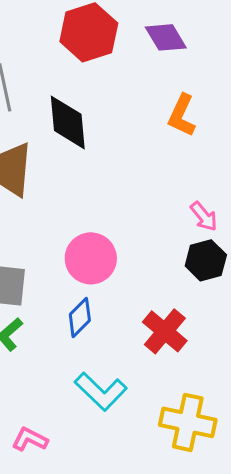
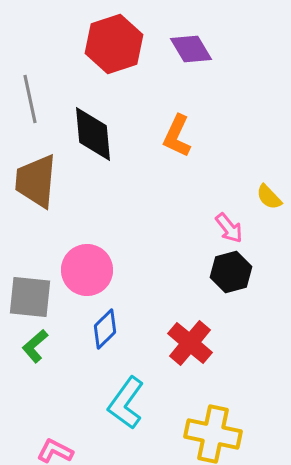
orange L-shape: (182, 115) -> (177, 136), moved
pink circle: (91, 258) -> (87, 270), moved
cyan L-shape: (101, 391) -> (126, 403), turned 82

